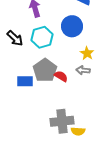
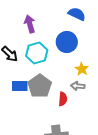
red semicircle: (61, 76) -> (63, 99), moved, turned 64
blue rectangle: (25, 81) -> (20, 86), moved

